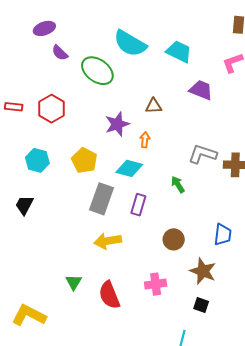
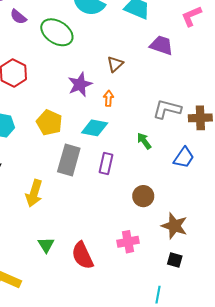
brown triangle: (154, 106) -> (115, 64), turned -36
blue trapezoid: (223, 235) -> (184, 158), moved, turned 30
yellow arrow: (108, 241) -> (34, 193), moved, turned -60

